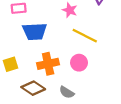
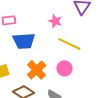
orange cross: (48, 64) -> (37, 70), turned -30

